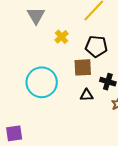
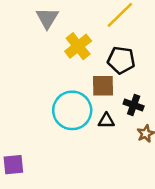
yellow cross: (62, 37) -> (78, 46), size x1.5
cyan circle: (42, 82) -> (72, 110), moved

